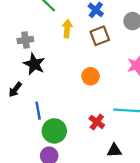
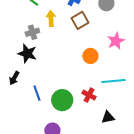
gray cross: (25, 40) -> (32, 32), moved
orange circle: (90, 76) -> (90, 56), moved
green circle: (54, 131) -> (62, 100), moved

